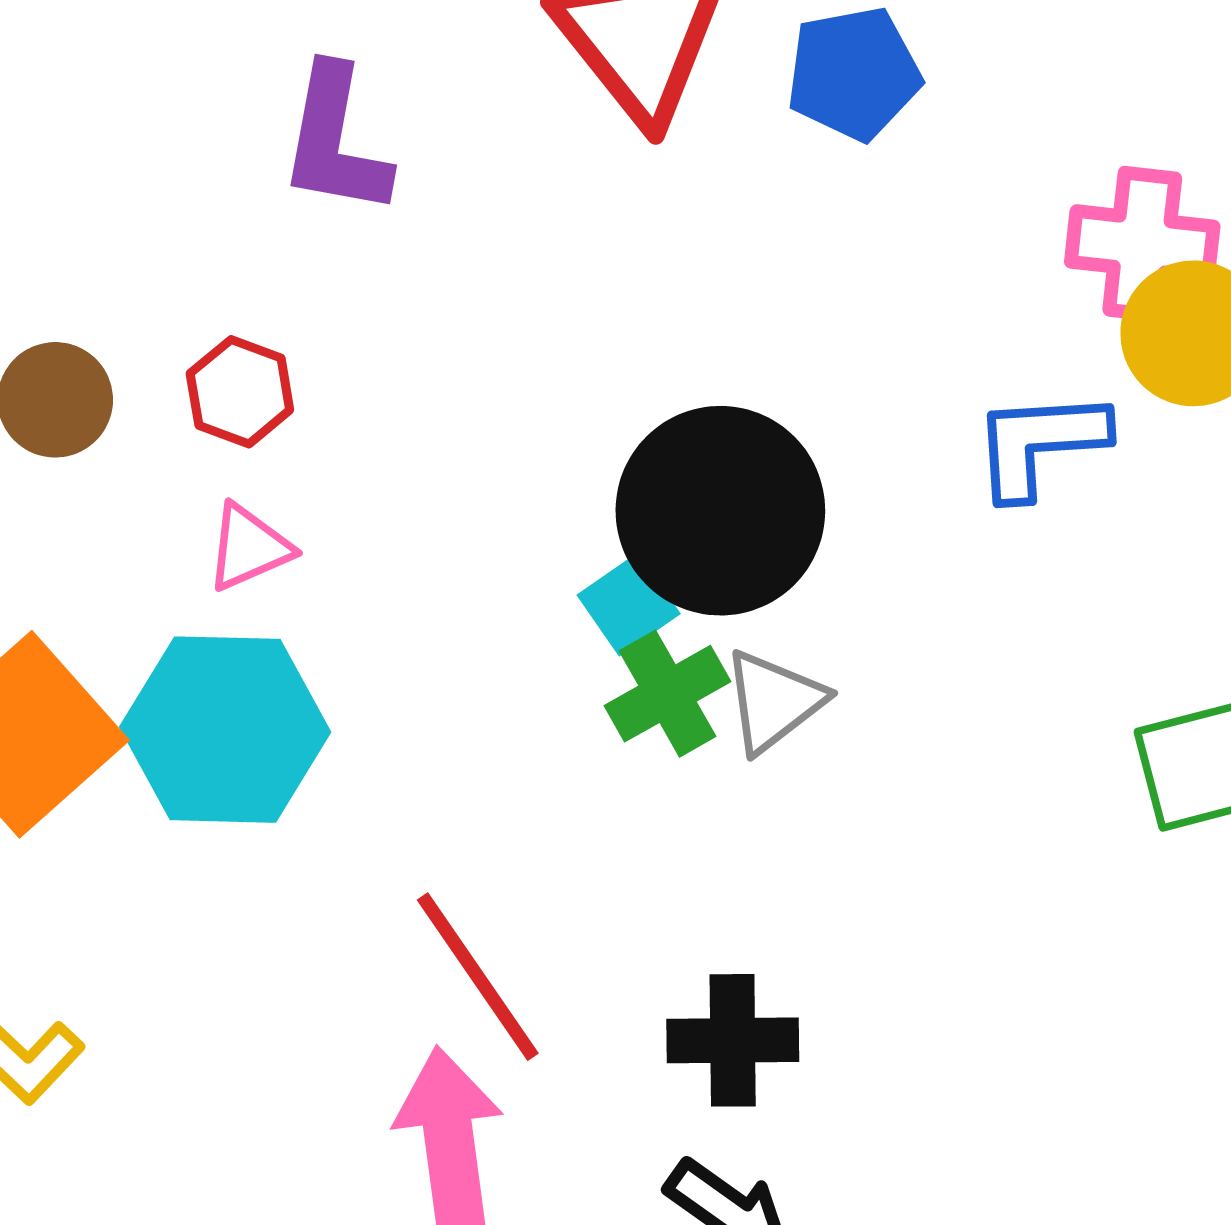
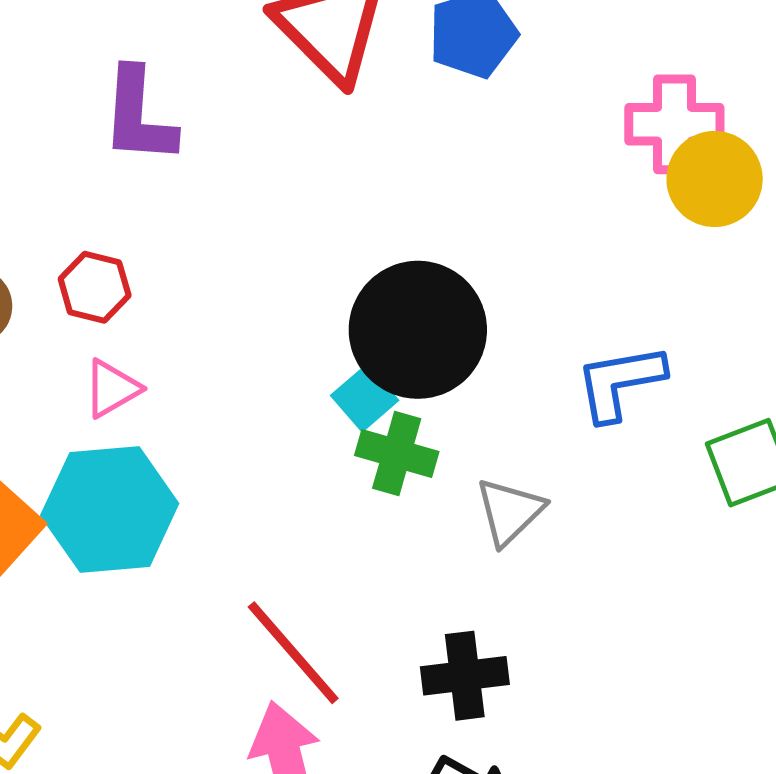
blue L-shape: (1040, 444) -> (620, 382), moved
green cross: (668, 694) -> (397, 453), turned -38
gray triangle: (774, 701) -> (510, 511), moved

